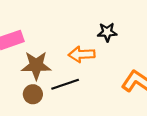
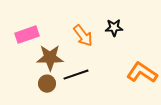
orange arrow: (82, 54) -> (83, 36), moved, turned -125

